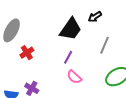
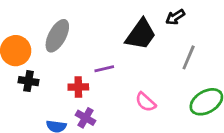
red cross: (27, 53) -> (78, 87), moved, turned 32
purple line: (68, 57) -> (104, 69), moved, turned 48

